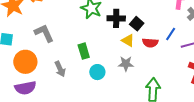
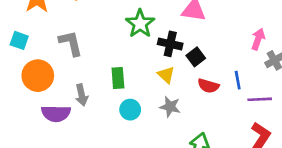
blue line: (171, 34) -> (238, 80), turned -56
yellow triangle: (128, 40) -> (166, 75), moved
purple semicircle: (25, 88) -> (56, 113), moved

